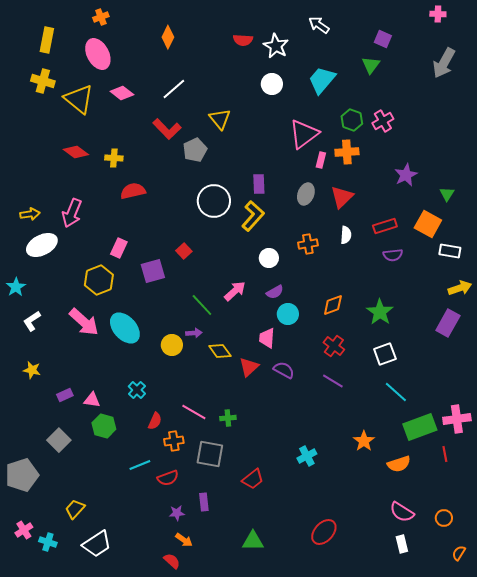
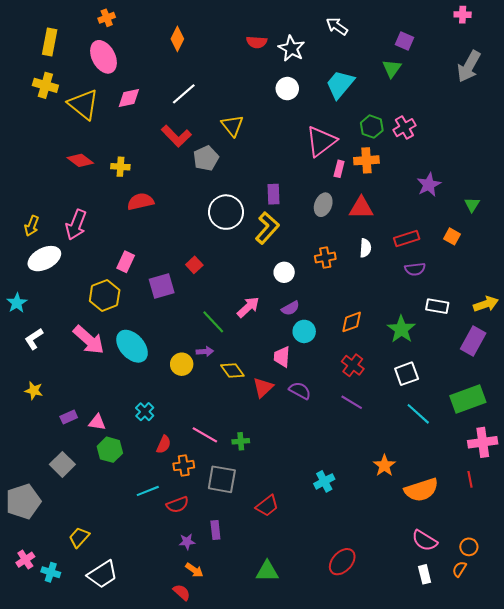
pink diamond: (122, 93) -> (129, 98), turned -50
red triangle: (342, 197) -> (361, 208), turned 45
yellow arrow: (30, 214) -> (32, 226), turned 120
orange square: (428, 224) -> (452, 236), size x0.6
white rectangle: (450, 251) -> (437, 306), moved
green rectangle: (420, 427) -> (468, 399), moved
orange semicircle: (399, 464) -> (421, 490), size x1.4
orange semicircle: (459, 553) -> (459, 569), moved

